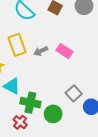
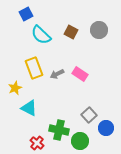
green cross: (30, 103) -> (59, 130), moved
green circle: (53, 114) -> (80, 141), moved

